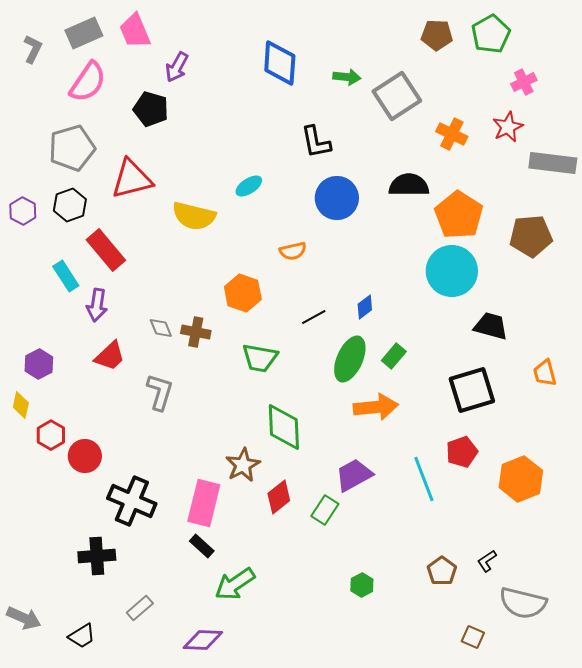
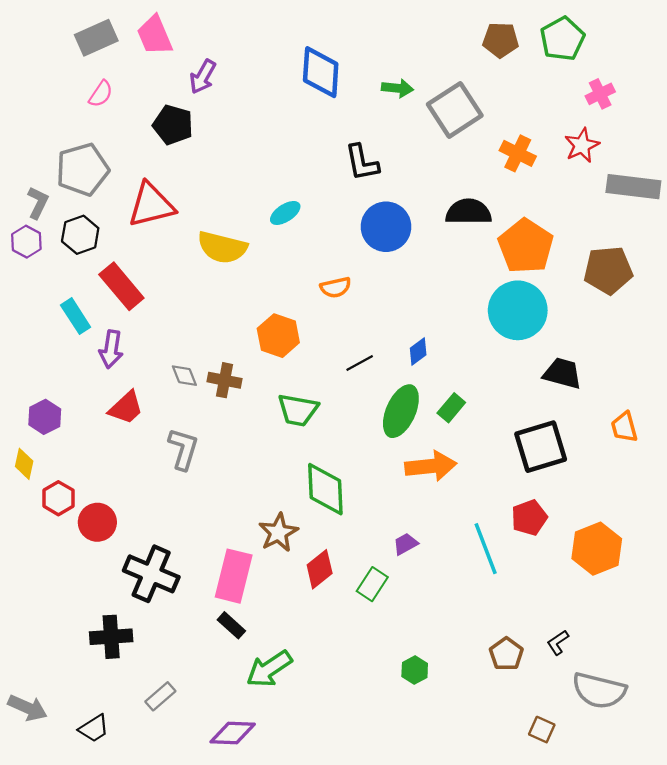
gray L-shape: (33, 49) -> (38, 203), moved
pink semicircle: (88, 82) -> (101, 94), size x0.6
purple trapezoid: (354, 475) -> (405, 544), size x0.6

